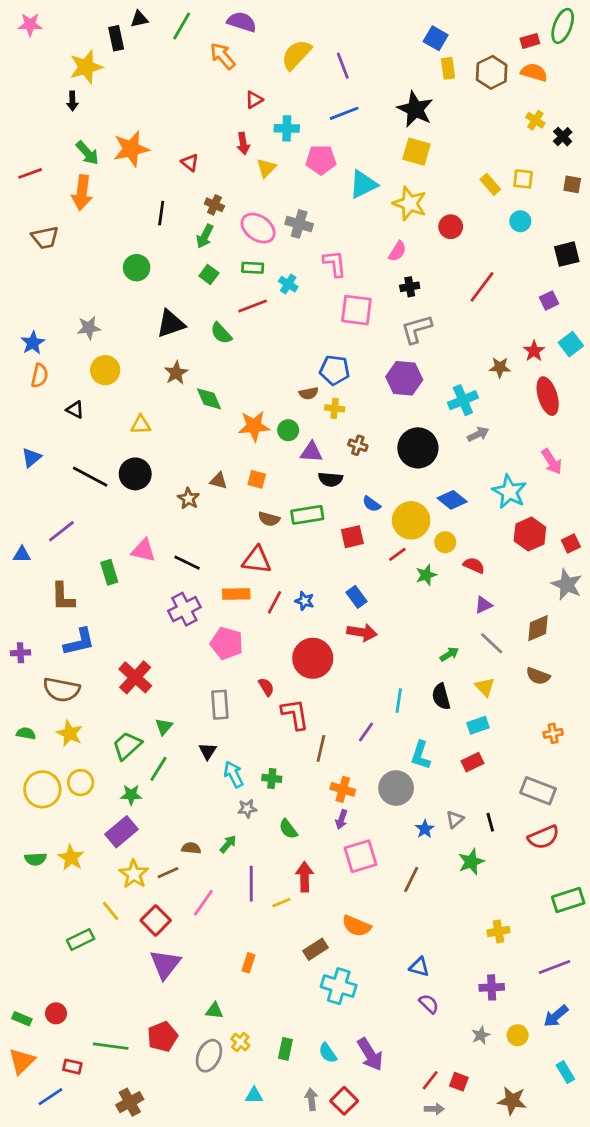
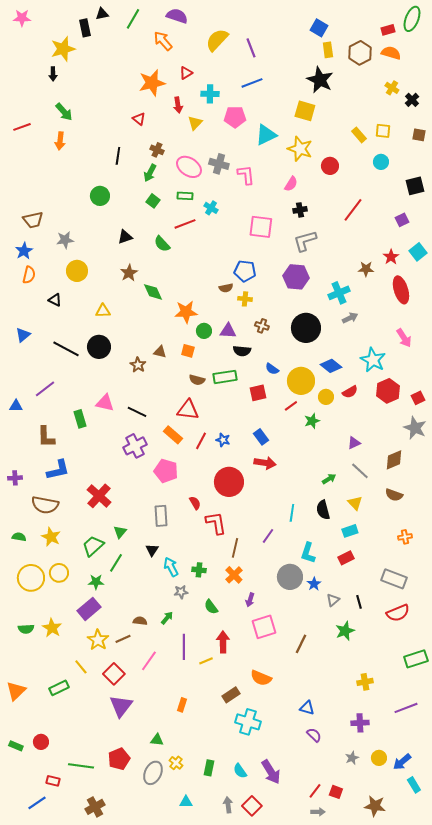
black star: (415, 109) -> (320, 80), moved
orange star: (131, 149) -> (152, 83), moved
orange arrow: (82, 193) -> (60, 141), size x0.7
brown trapezoid: (45, 238) -> (33, 220), moved
pink L-shape: (335, 264) -> (246, 175), moved
black triangle: (171, 324) -> (125, 237), size x0.7
green circle: (288, 430) -> (204, 331), moved
red semicircle: (474, 565) -> (350, 392), moved, turned 126
orange rectangle: (236, 594) -> (173, 435), turned 42
orange cross: (343, 789) -> (234, 575), moved, turned 30
blue star: (425, 829) -> (314, 584), moved
blue arrow: (556, 1016) -> (402, 762), moved
orange triangle: (22, 1061) -> (16, 691), moved

